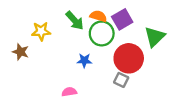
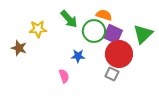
orange semicircle: (98, 16) -> (104, 15), moved
purple square: (122, 19) -> (113, 34), moved, turned -36
pink semicircle: (69, 92) -> (64, 76), moved, turned 80

